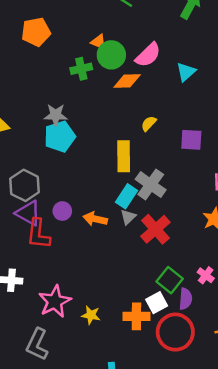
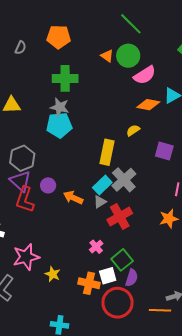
green circle: (111, 55) -> (128, 56), moved
green cross: (81, 69) -> (65, 78), moved, size x1.4
orange diamond: (127, 81) -> (148, 105), moved
pink cross: (206, 275) -> (96, 247), moved

